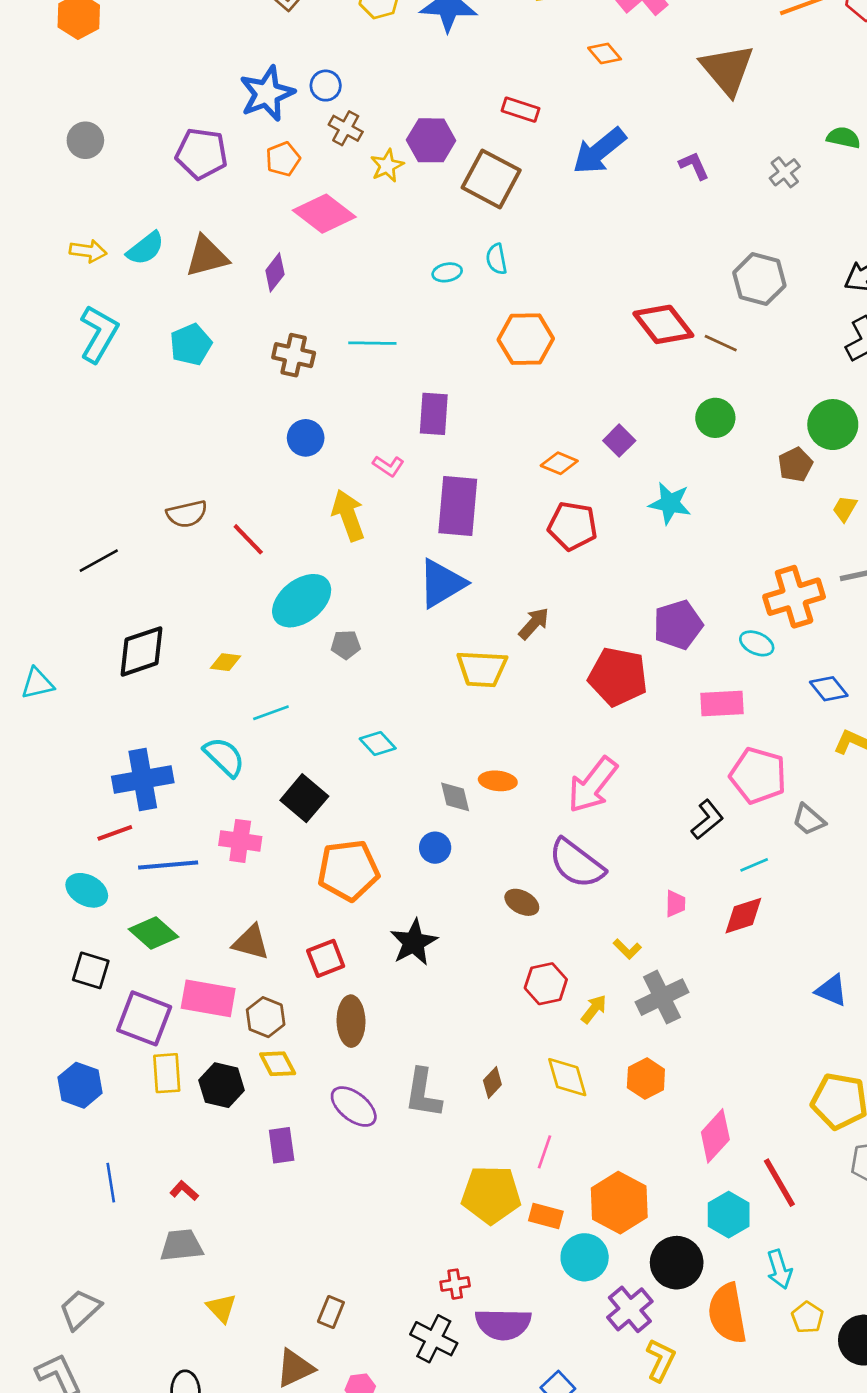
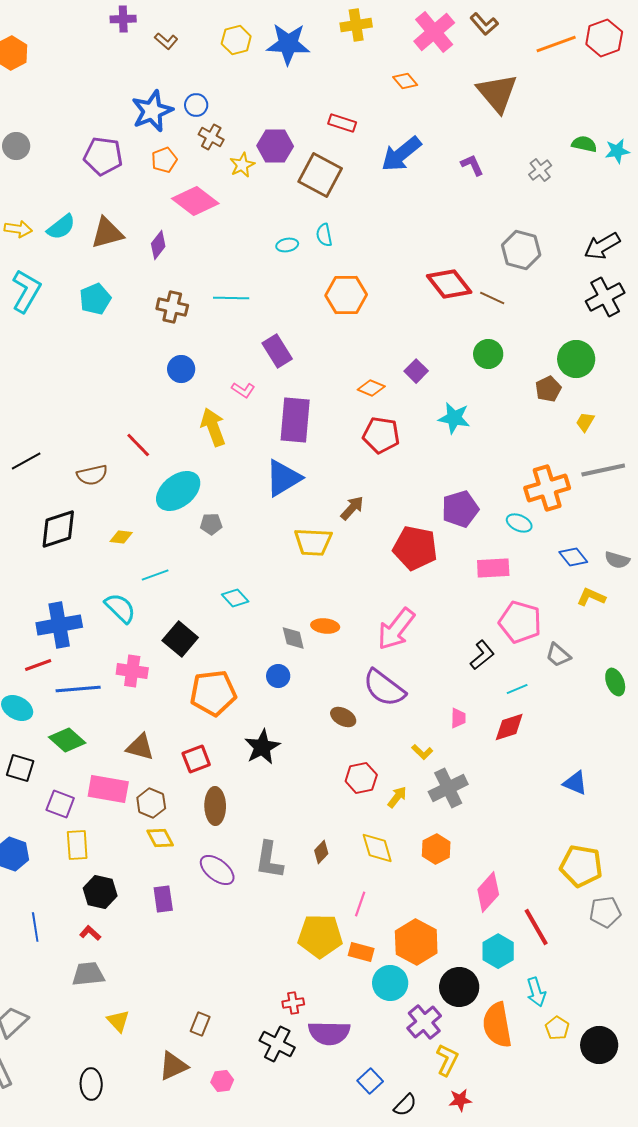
purple rectangle: (434, 414) -> (277, 351), turned -36
brown semicircle: (187, 514) -> (92, 475), moved
purple square: (144, 1018) -> (60, 804), size x0.7
black hexagon: (222, 1085) -> (100, 892), moved

